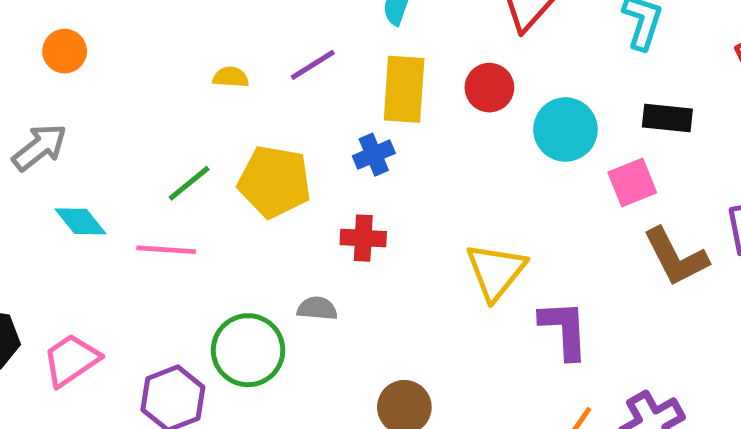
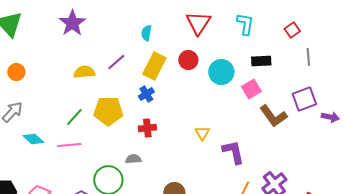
yellow semicircle: (231, 77) -> (84, 72), size x1.5
yellow rectangle: (404, 89) -> (154, 66), turned 32
yellow triangle: (496, 271) -> (202, 133), size x0.6

